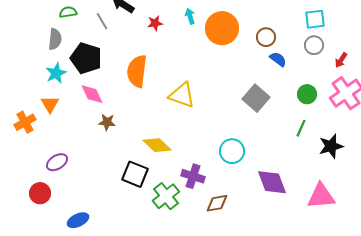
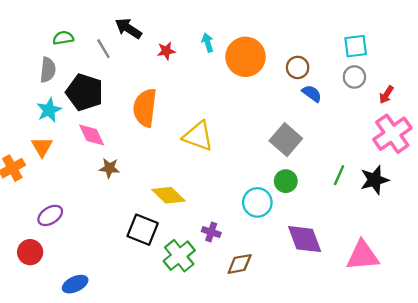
green circle: (307, 94) -> (286, 181), moved
black star: (331, 146) -> (375, 180), moved
purple cross: (193, 176) -> (211, 232), size x0.7

